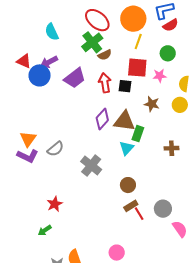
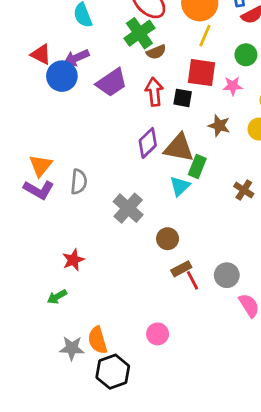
brown cross: (172, 148) -> (244, 190), turned 32
gray semicircle: (55, 149) -> (79, 182), turned -48
brown circle: (128, 185) -> (168, 239), moved

